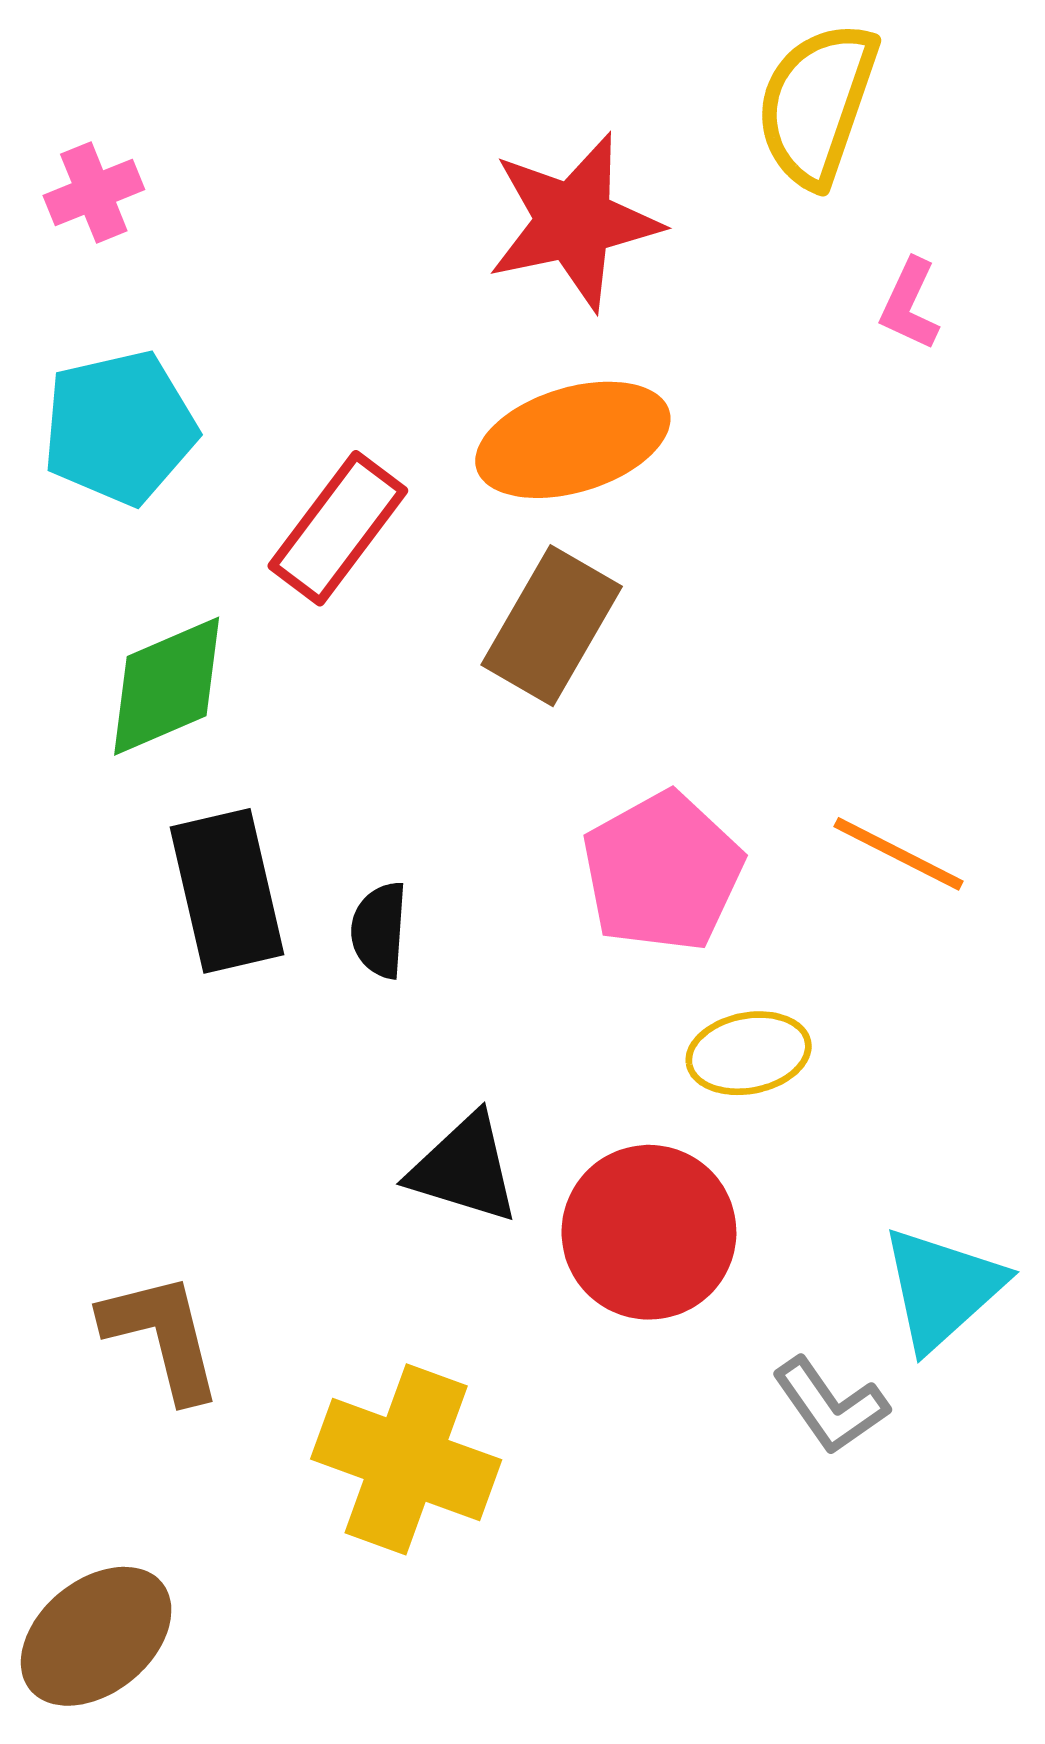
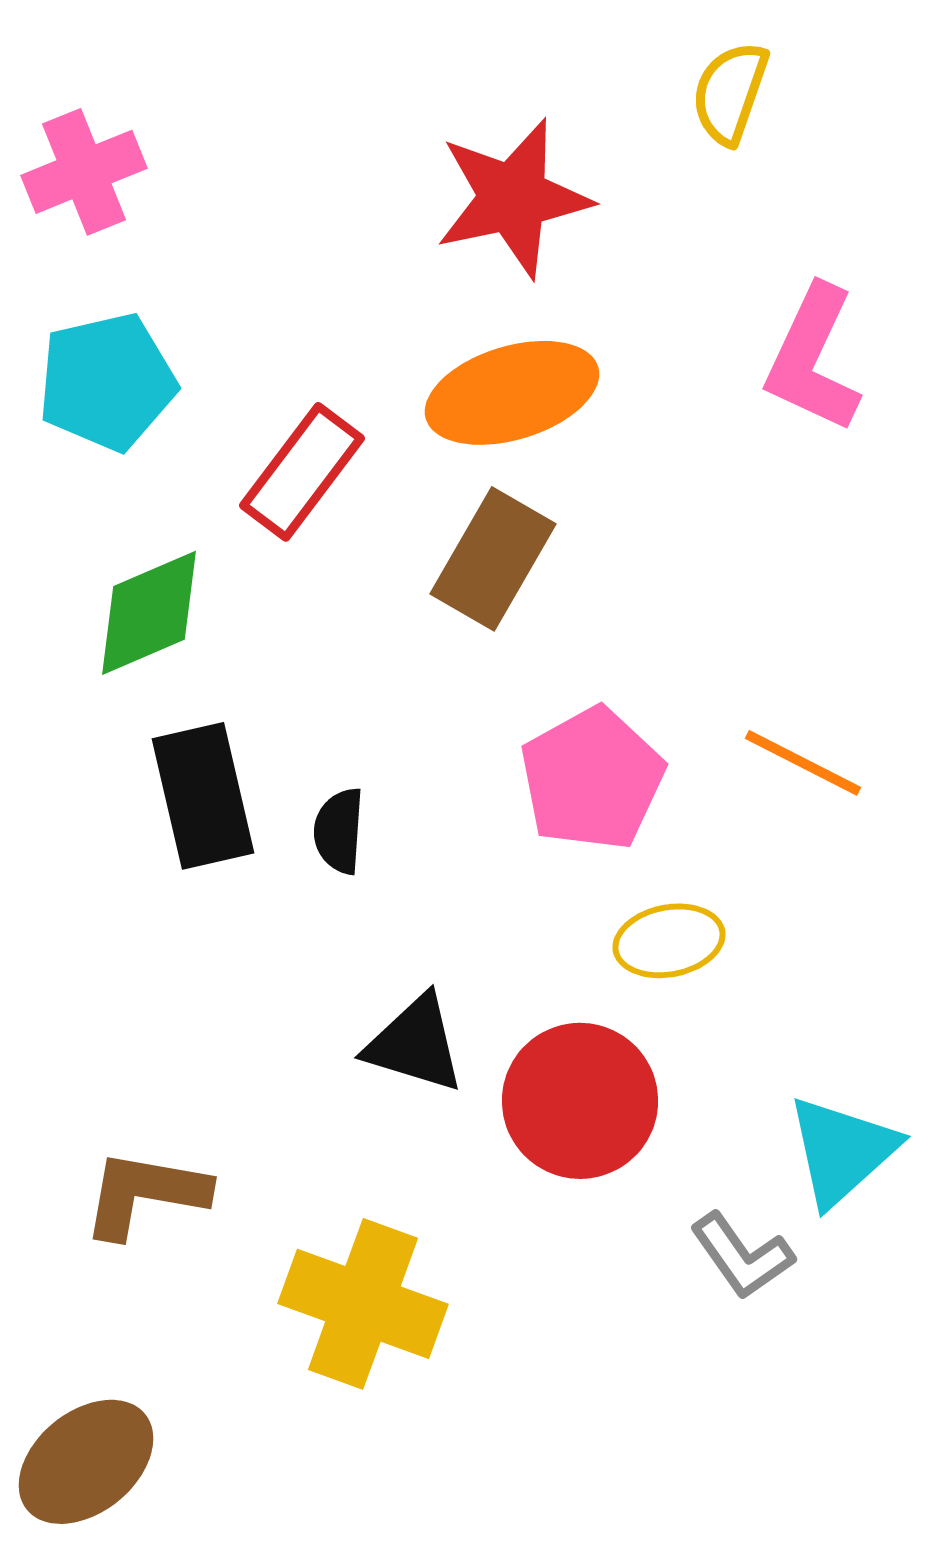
yellow semicircle: (817, 104) -> (730, 93), size x0.7
pink cross: (94, 193) -> (84, 172), size x1.4
pink L-shape: (910, 304) -> (813, 359), moved, size x1.8
brown L-shape: (162, 1336) -> (145, 1194), turned -66

